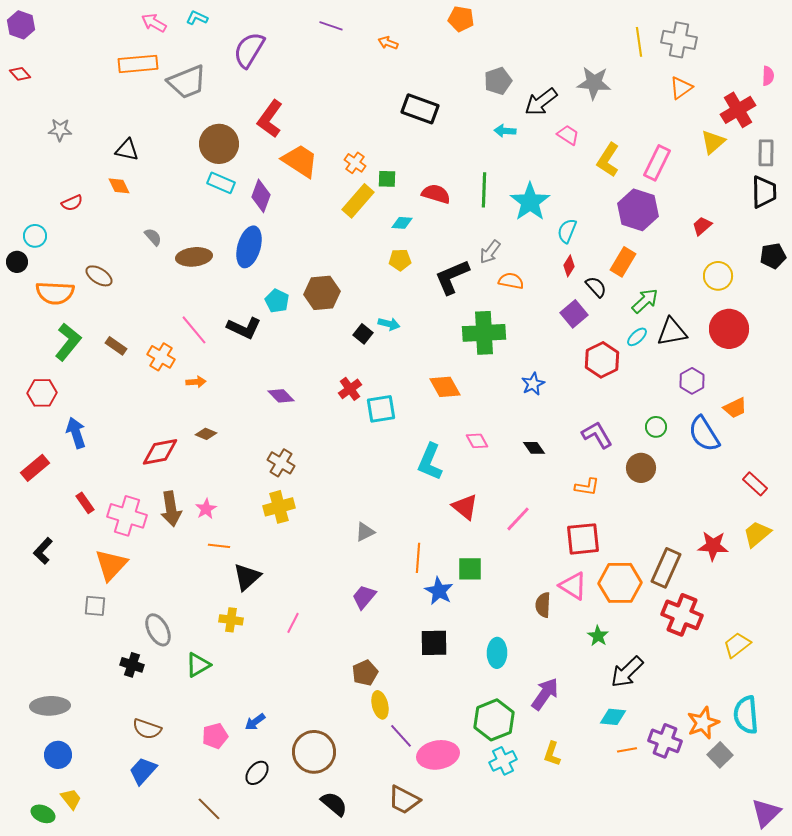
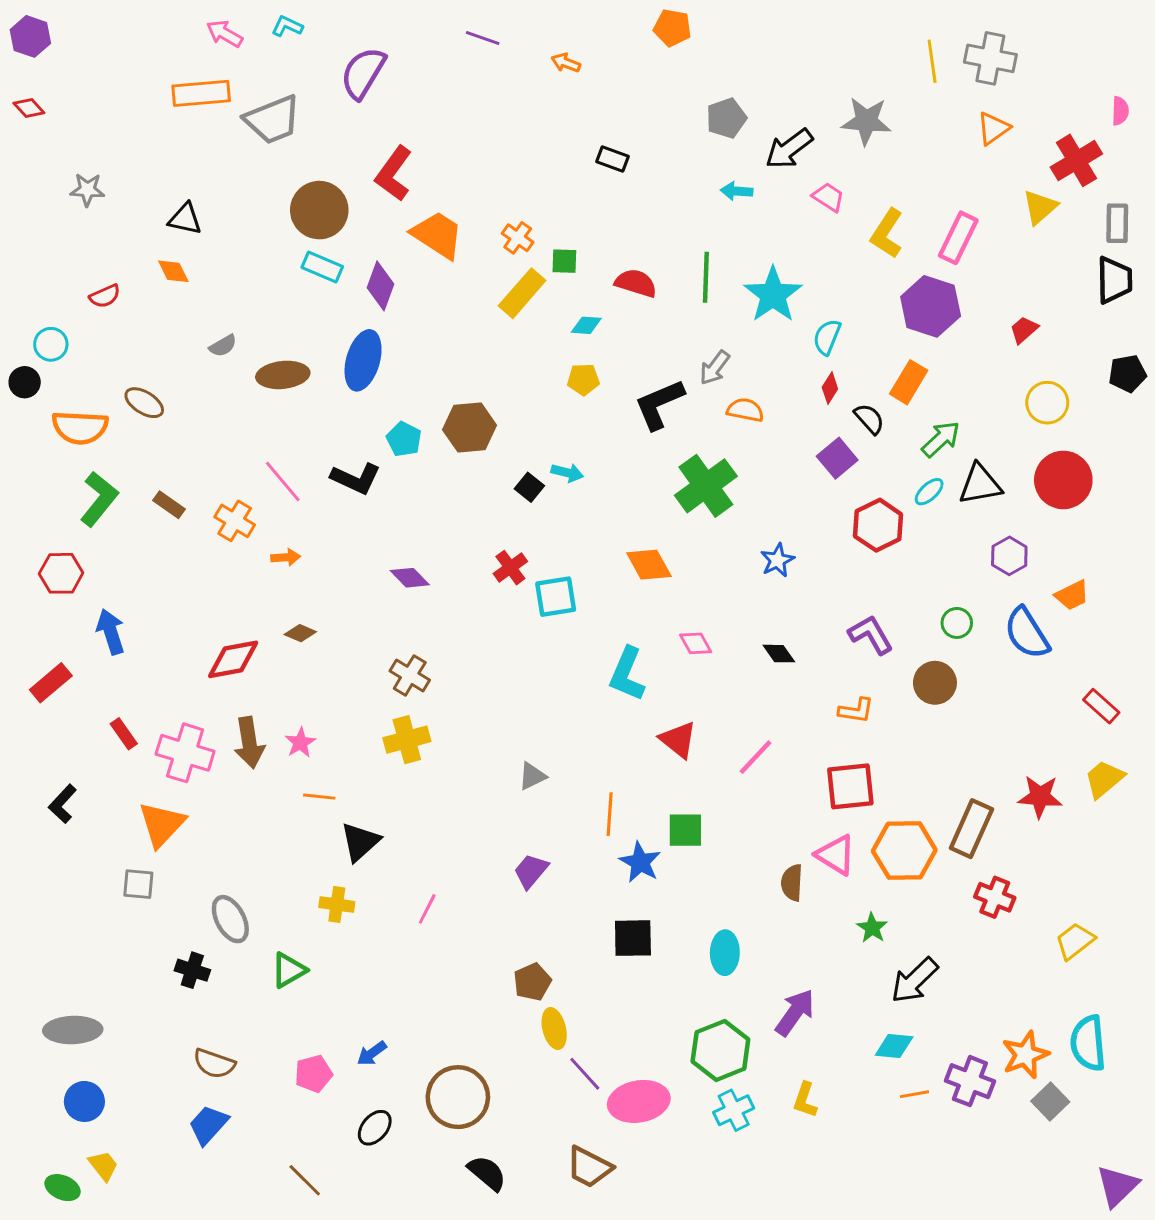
black rectangle: (420, 109) -> (613, 159), size x0.6
gray semicircle: (153, 237) -> (223, 346), turned 102
green cross: (484, 333) -> (706, 486), turned -33
red cross: (682, 615) -> (995, 897), size x0.7

